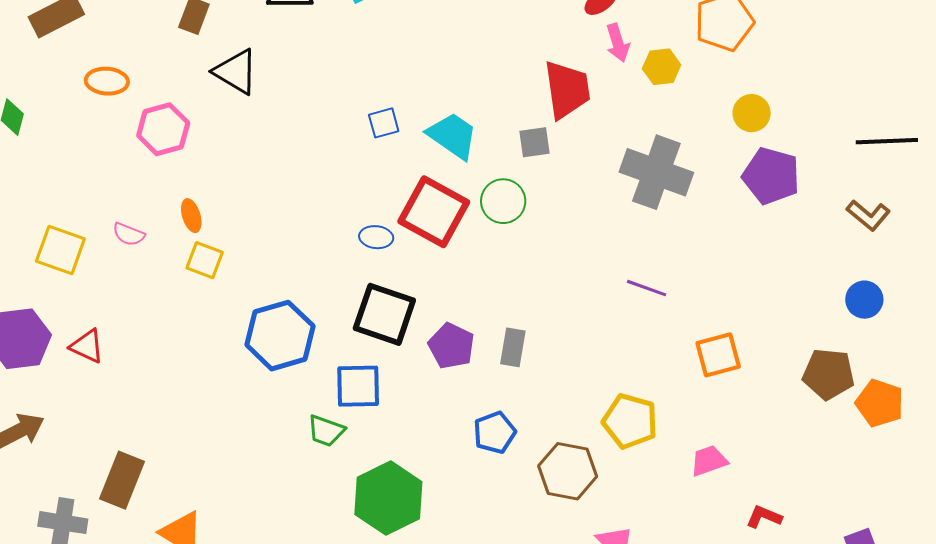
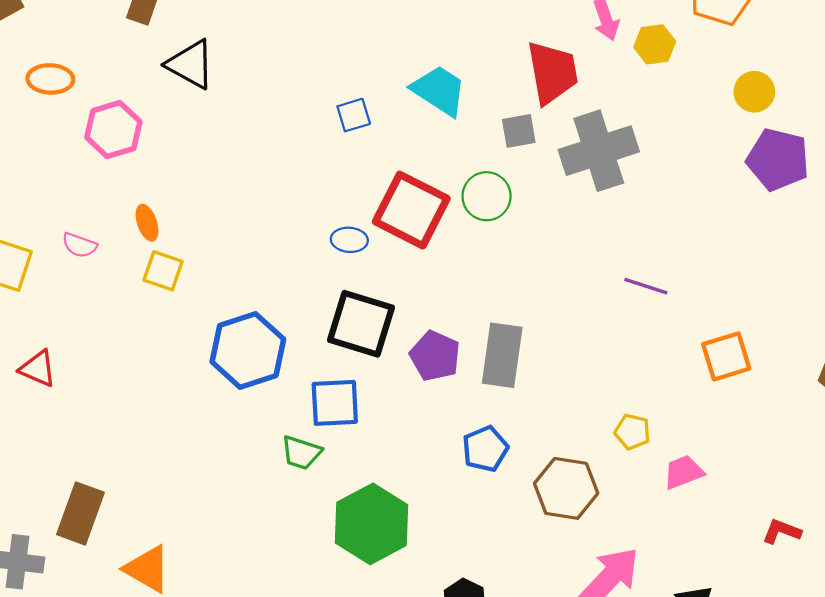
cyan trapezoid: (453, 136) -> (439, 90), moved
gray cross: (656, 172) -> (599, 151), moved, turned -36
gray rectangle: (513, 347) -> (502, 355), size x1.5
yellow pentagon: (630, 421) -> (632, 432), size x0.6
pink trapezoid: (709, 461) -> (683, 472), moved

